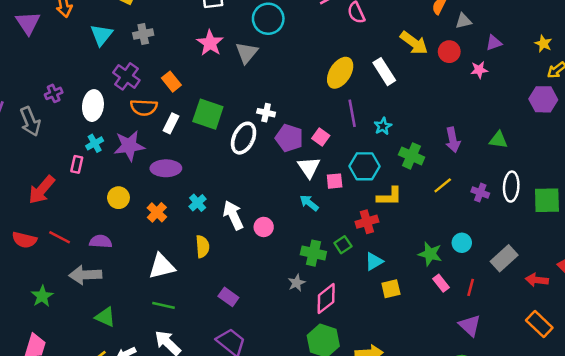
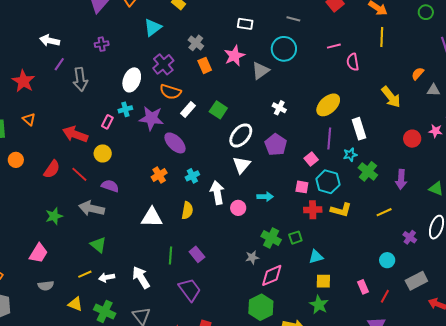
gray cross: (143, 34) -> (196, 43), moved, turned 35
red circle: (449, 52) -> (412, 139), moved
white rectangle: (384, 72) -> (359, 129), moved
orange rectangle: (171, 82) -> (205, 65), moved
purple cross: (54, 93) -> (102, 44), moved
white cross: (266, 113) -> (279, 108), moved
green square: (208, 114) -> (218, 110), size x0.7
pink square: (321, 137) -> (311, 159), moved
green cross: (412, 156) -> (368, 171), moved
white triangle: (309, 167) -> (242, 165), moved
purple ellipse: (166, 168) -> (175, 143), turned 30
red arrow: (42, 190) -> (75, 134), turned 55
purple cross: (480, 193) -> (410, 237), moved
yellow circle: (118, 198) -> (103, 153), moved
cyan arrow: (309, 203) -> (265, 197), moved, turned 126
red cross: (367, 222) -> (313, 210), moved
red semicircle: (24, 240) -> (52, 169), turned -84
green star: (430, 254) -> (319, 305), moved
green line: (164, 305) -> (171, 255), moved, turned 66

